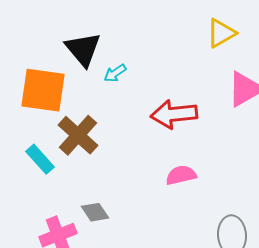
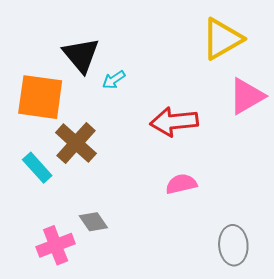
yellow triangle: (221, 33) -> (222, 39), size x1.4

